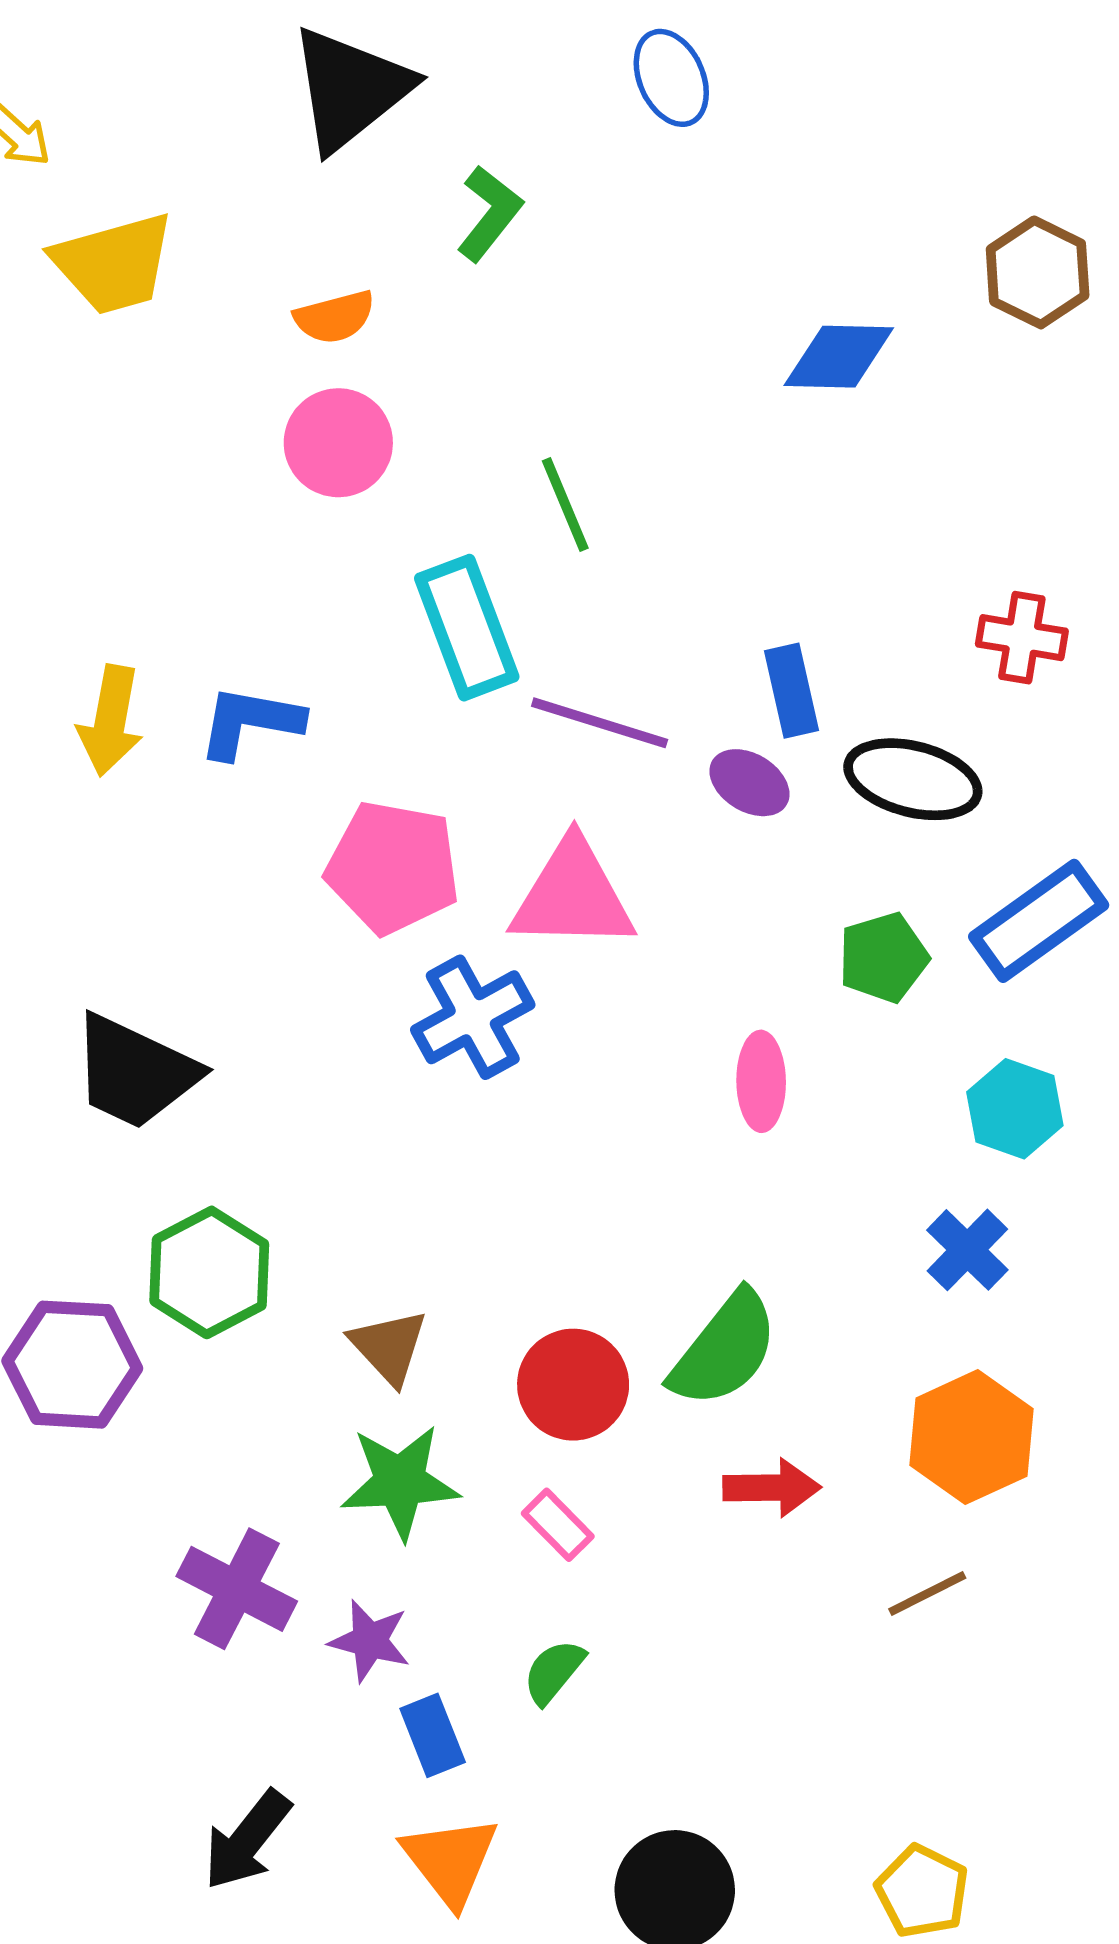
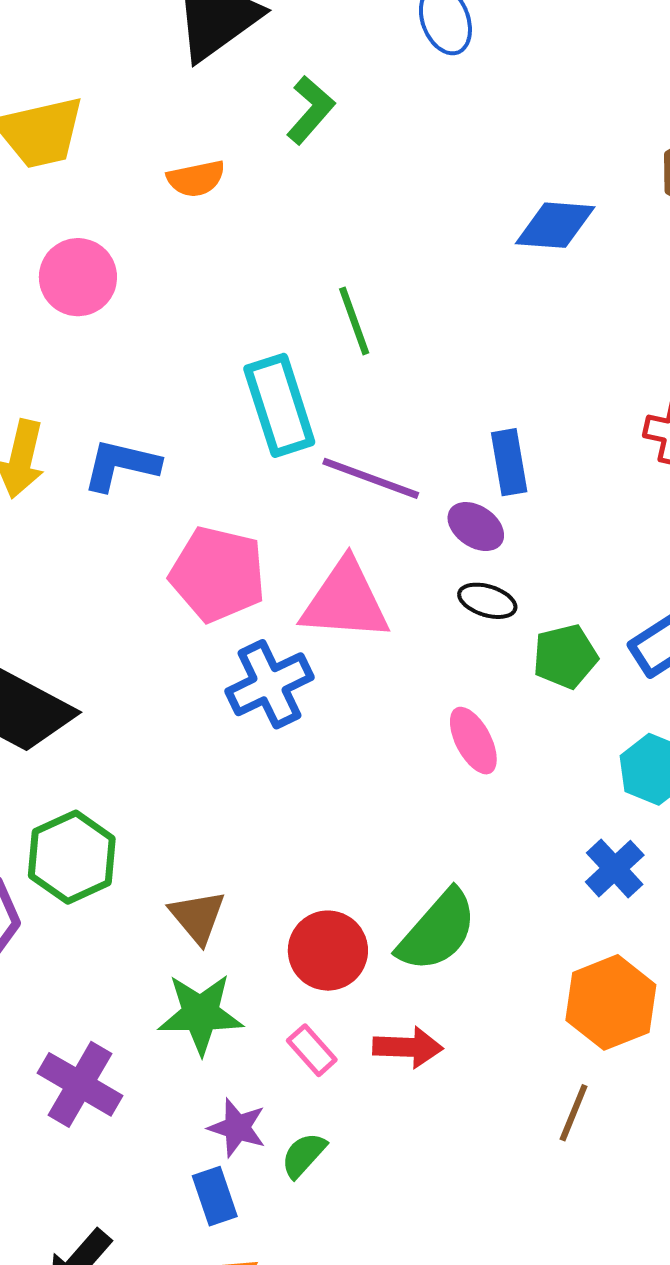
pink circle: (338, 443) -> (78, 277), moved
black ellipse: (913, 779) -> (487, 601), moved, size x0.6
pink ellipse: (761, 1081) -> (473, 741), turned -30
red arrow: (772, 1488) -> (408, 1047), moved
brown line: (927, 1593) -> (574, 1113), turned -44
purple star: (370, 1641) -> (237, 1128), moved

